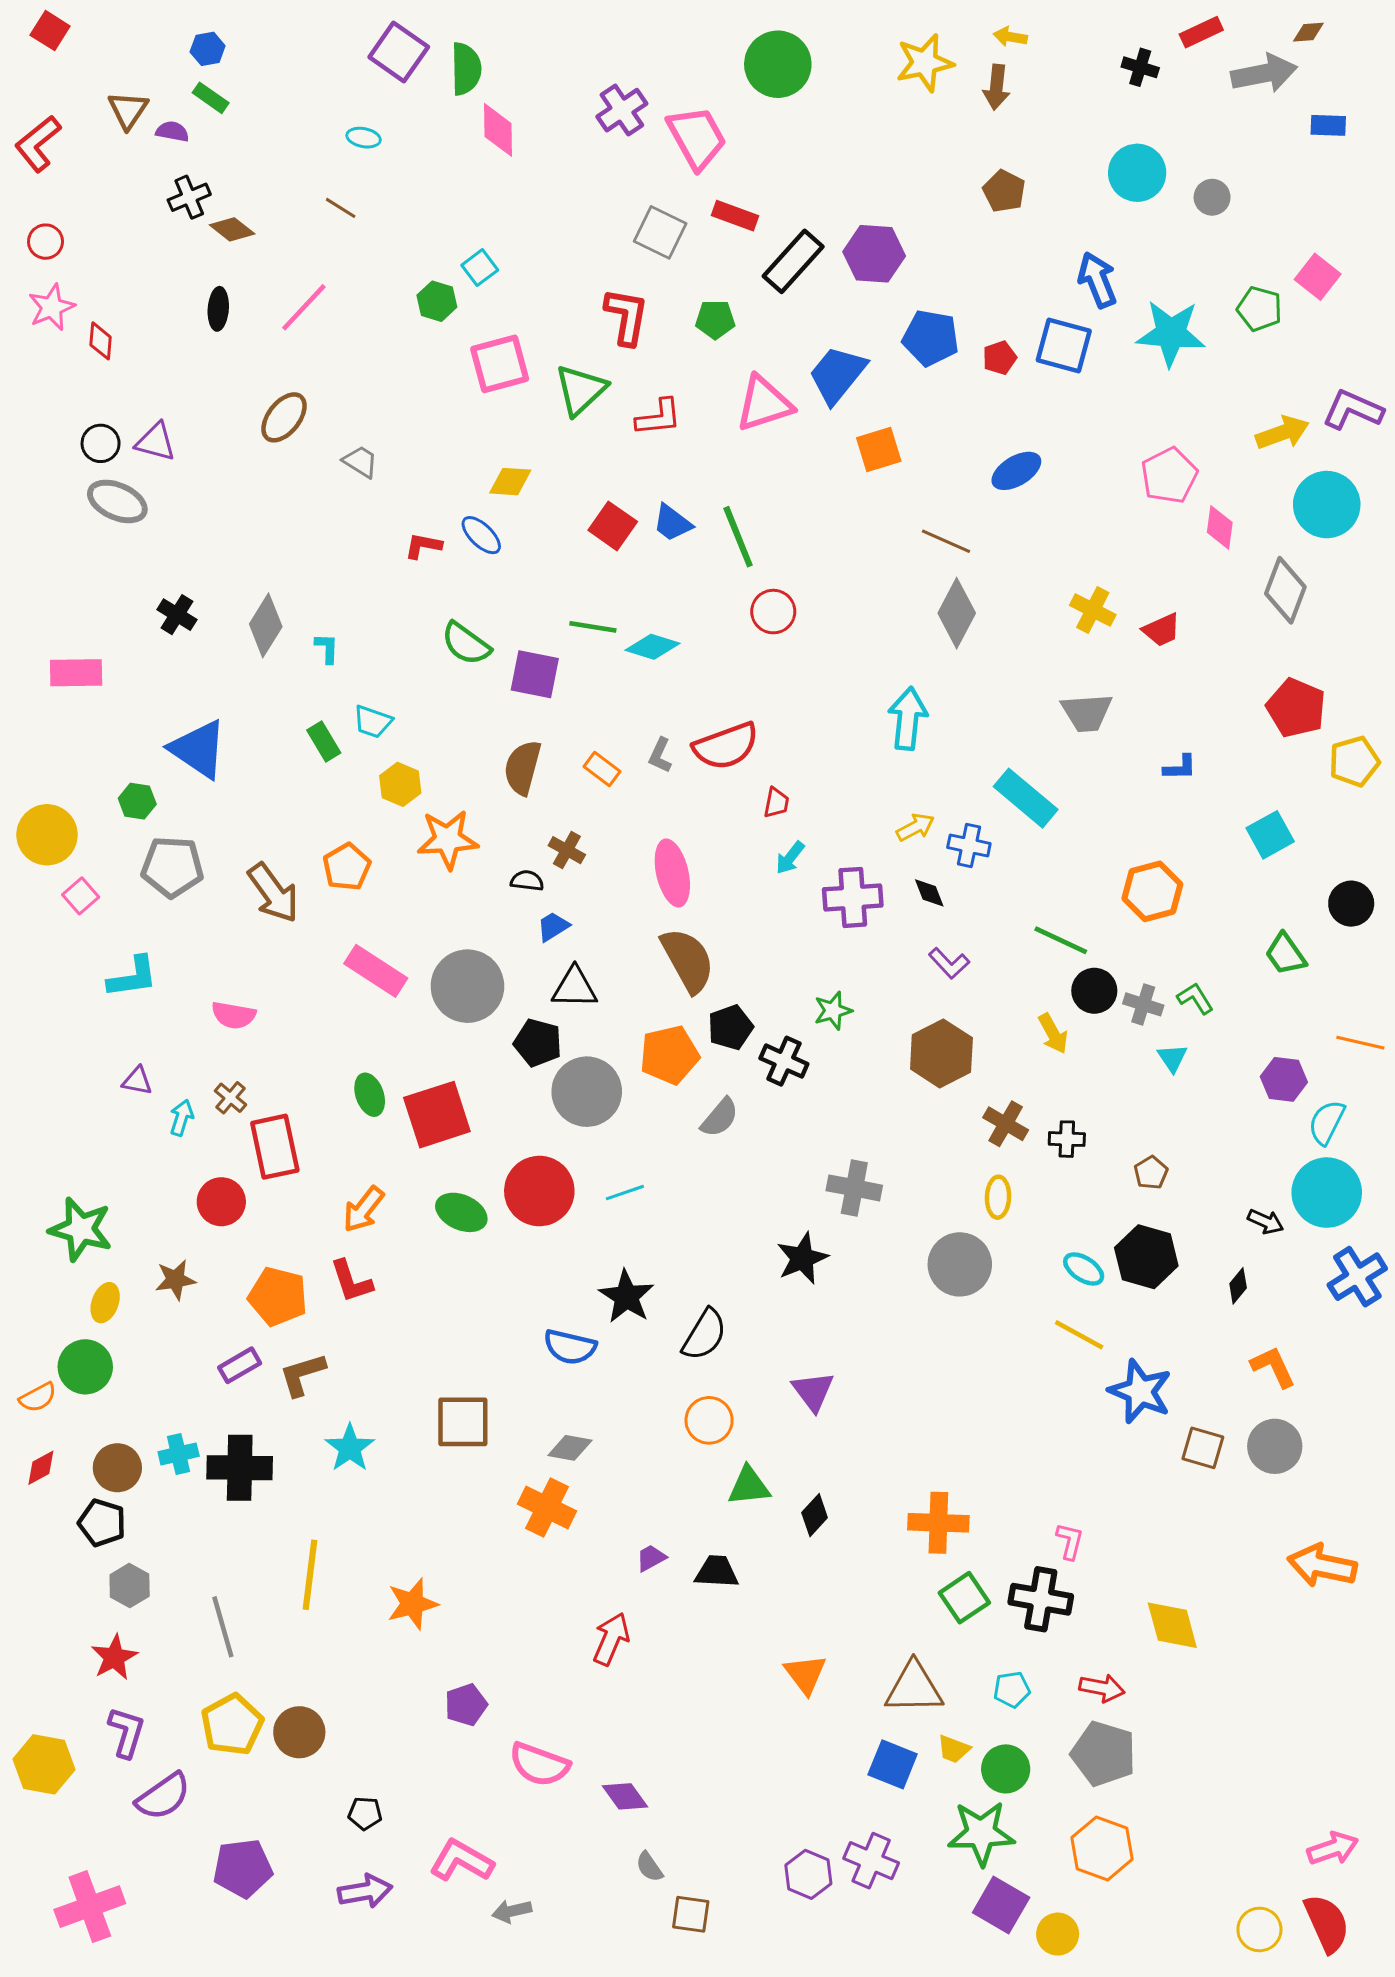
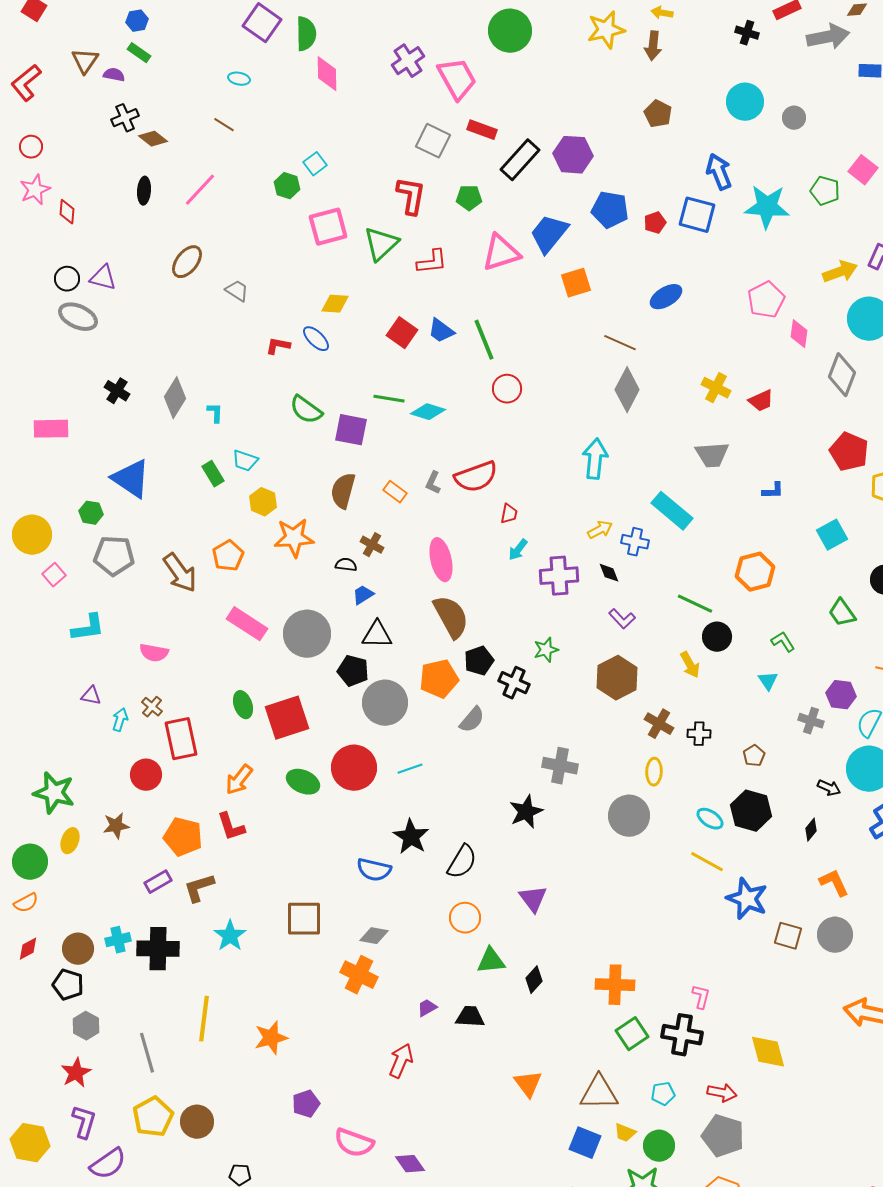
gray cross: (1143, 1004) -> (811, 721), moved
green circle: (85, 1367) -> (30, 862), moved

